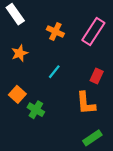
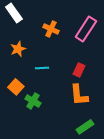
cyan line: (54, 72) -> (42, 68), moved, turned 48
red rectangle: (97, 76) -> (79, 70), moved

